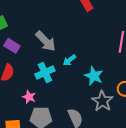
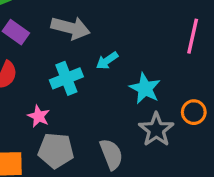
gray arrow: (46, 41) -> (71, 28), turned -35

